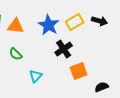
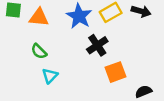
cyan triangle: (36, 76) -> (50, 76), moved

